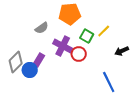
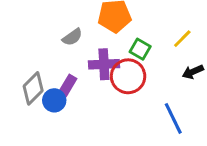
yellow line: (104, 31) -> (182, 39), moved
purple cross: (63, 46) -> (104, 64), turned -30
red circle: (79, 54) -> (128, 76), size x1.5

